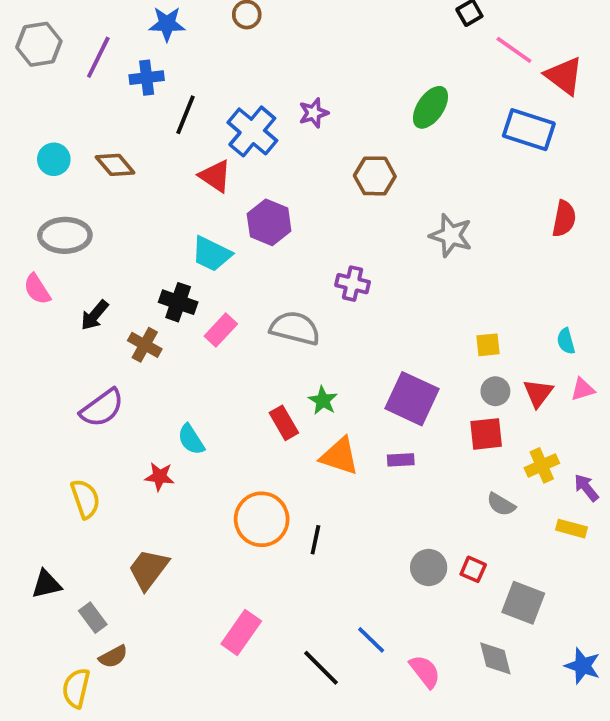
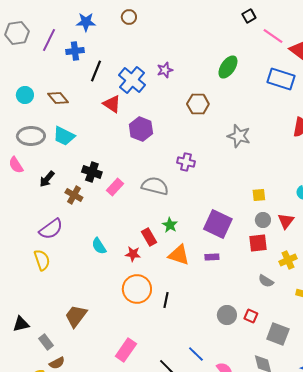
cyan trapezoid: (212, 254) -> (64, 136), moved
red star: (160, 477) -> (133, 254), moved
yellow semicircle: (85, 499) -> (42, 260), moved

